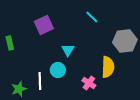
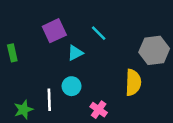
cyan line: (92, 17) -> (99, 33), moved
cyan triangle: (68, 50) -> (75, 53), moved, turned 32
pink cross: (89, 83) -> (99, 110), moved

